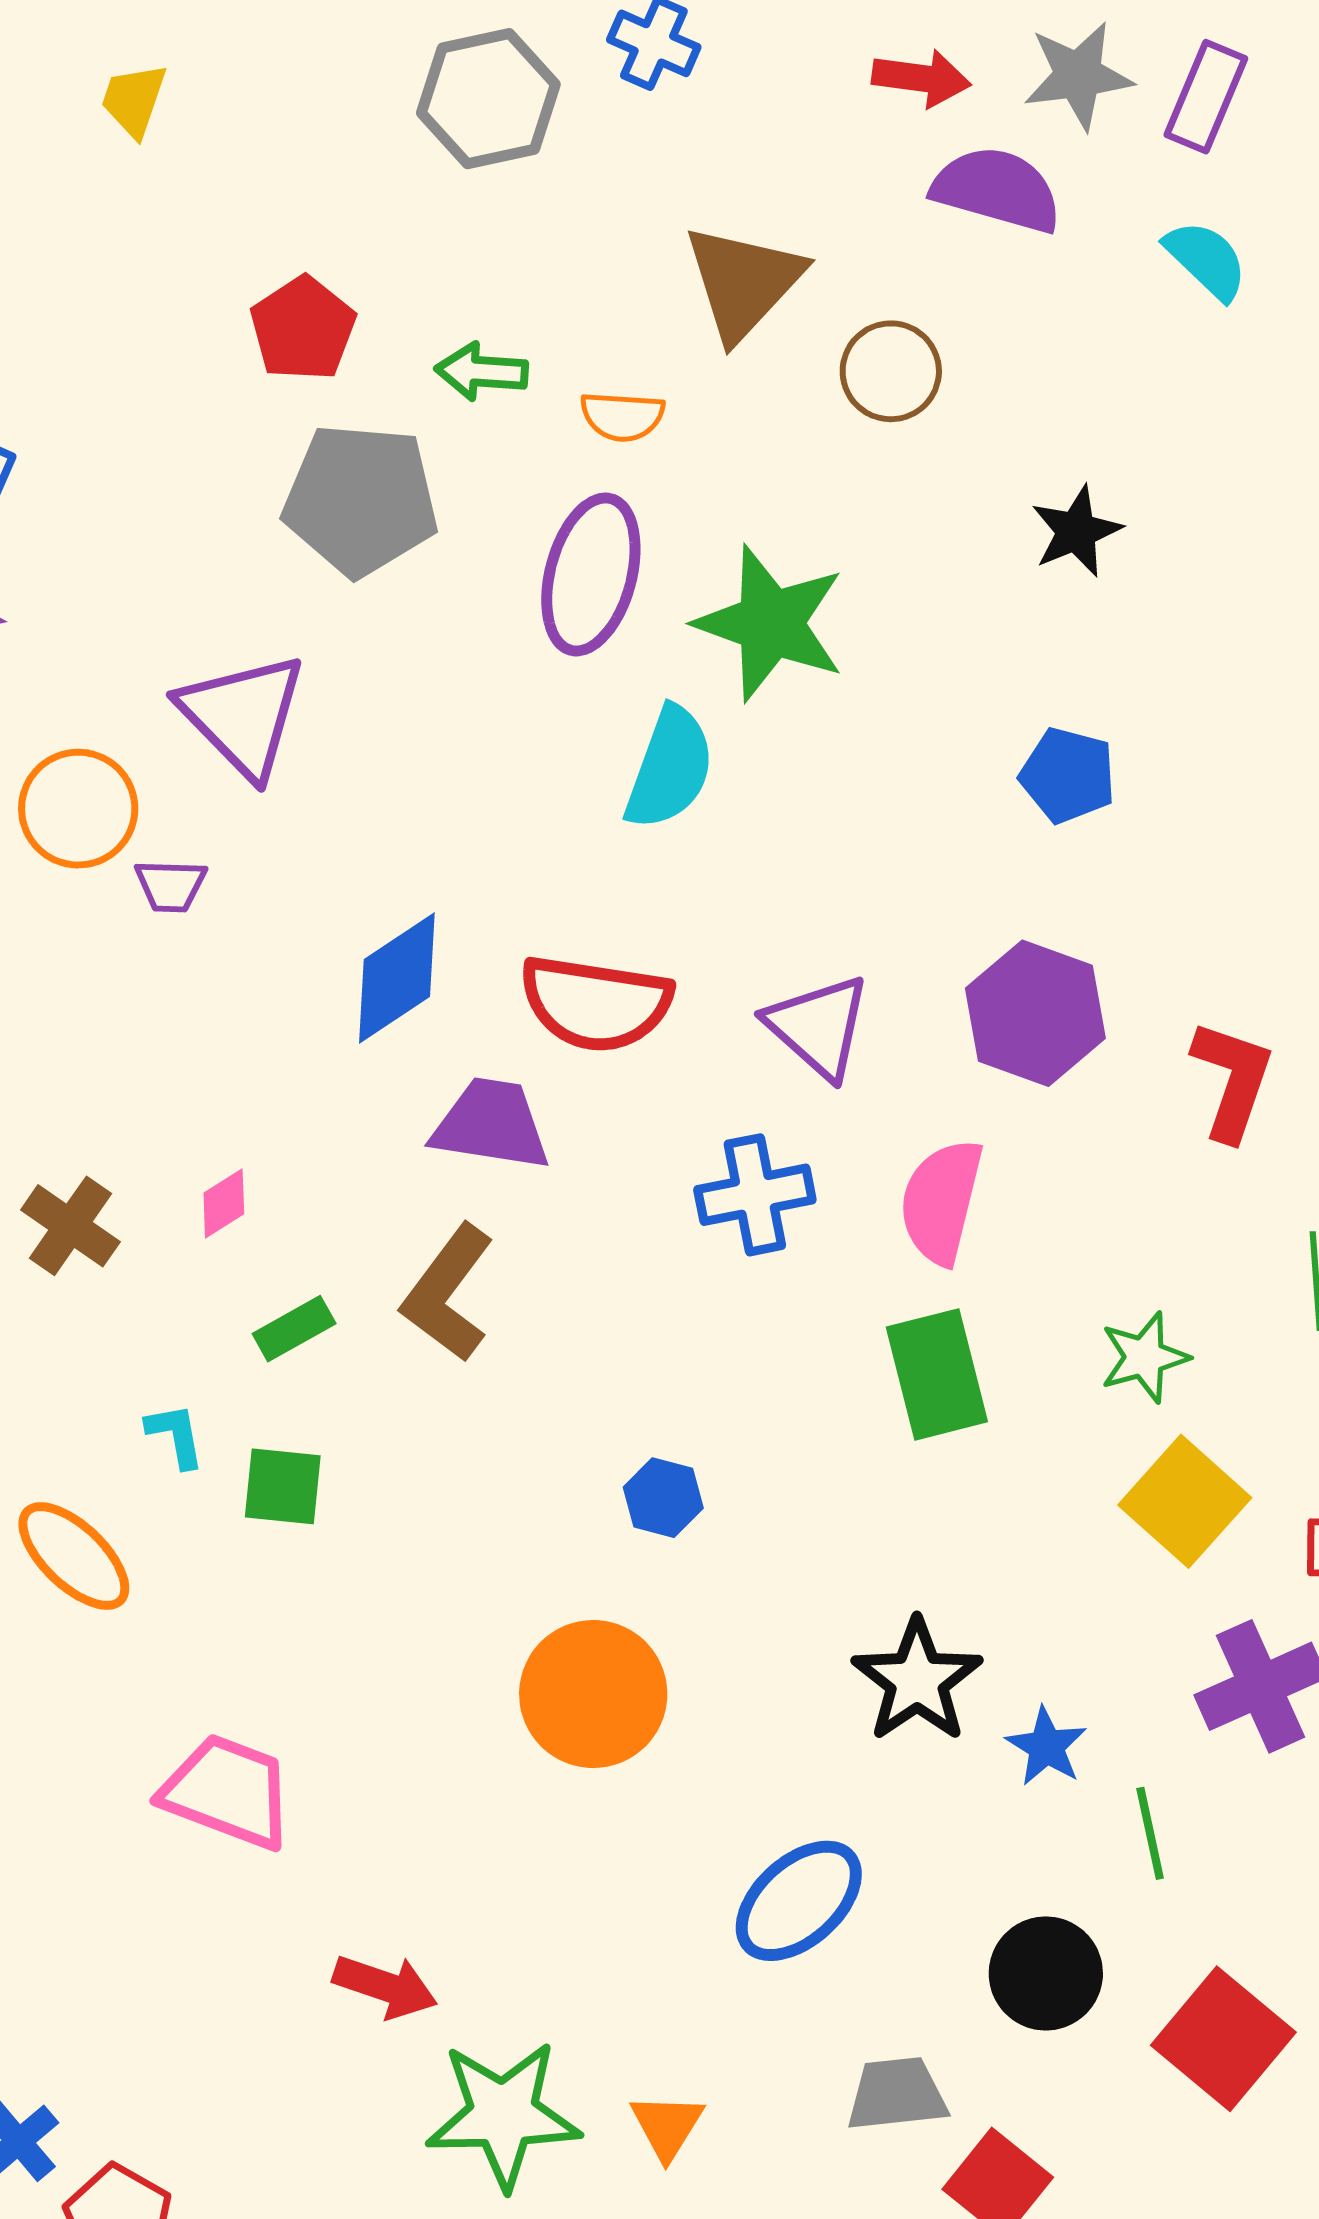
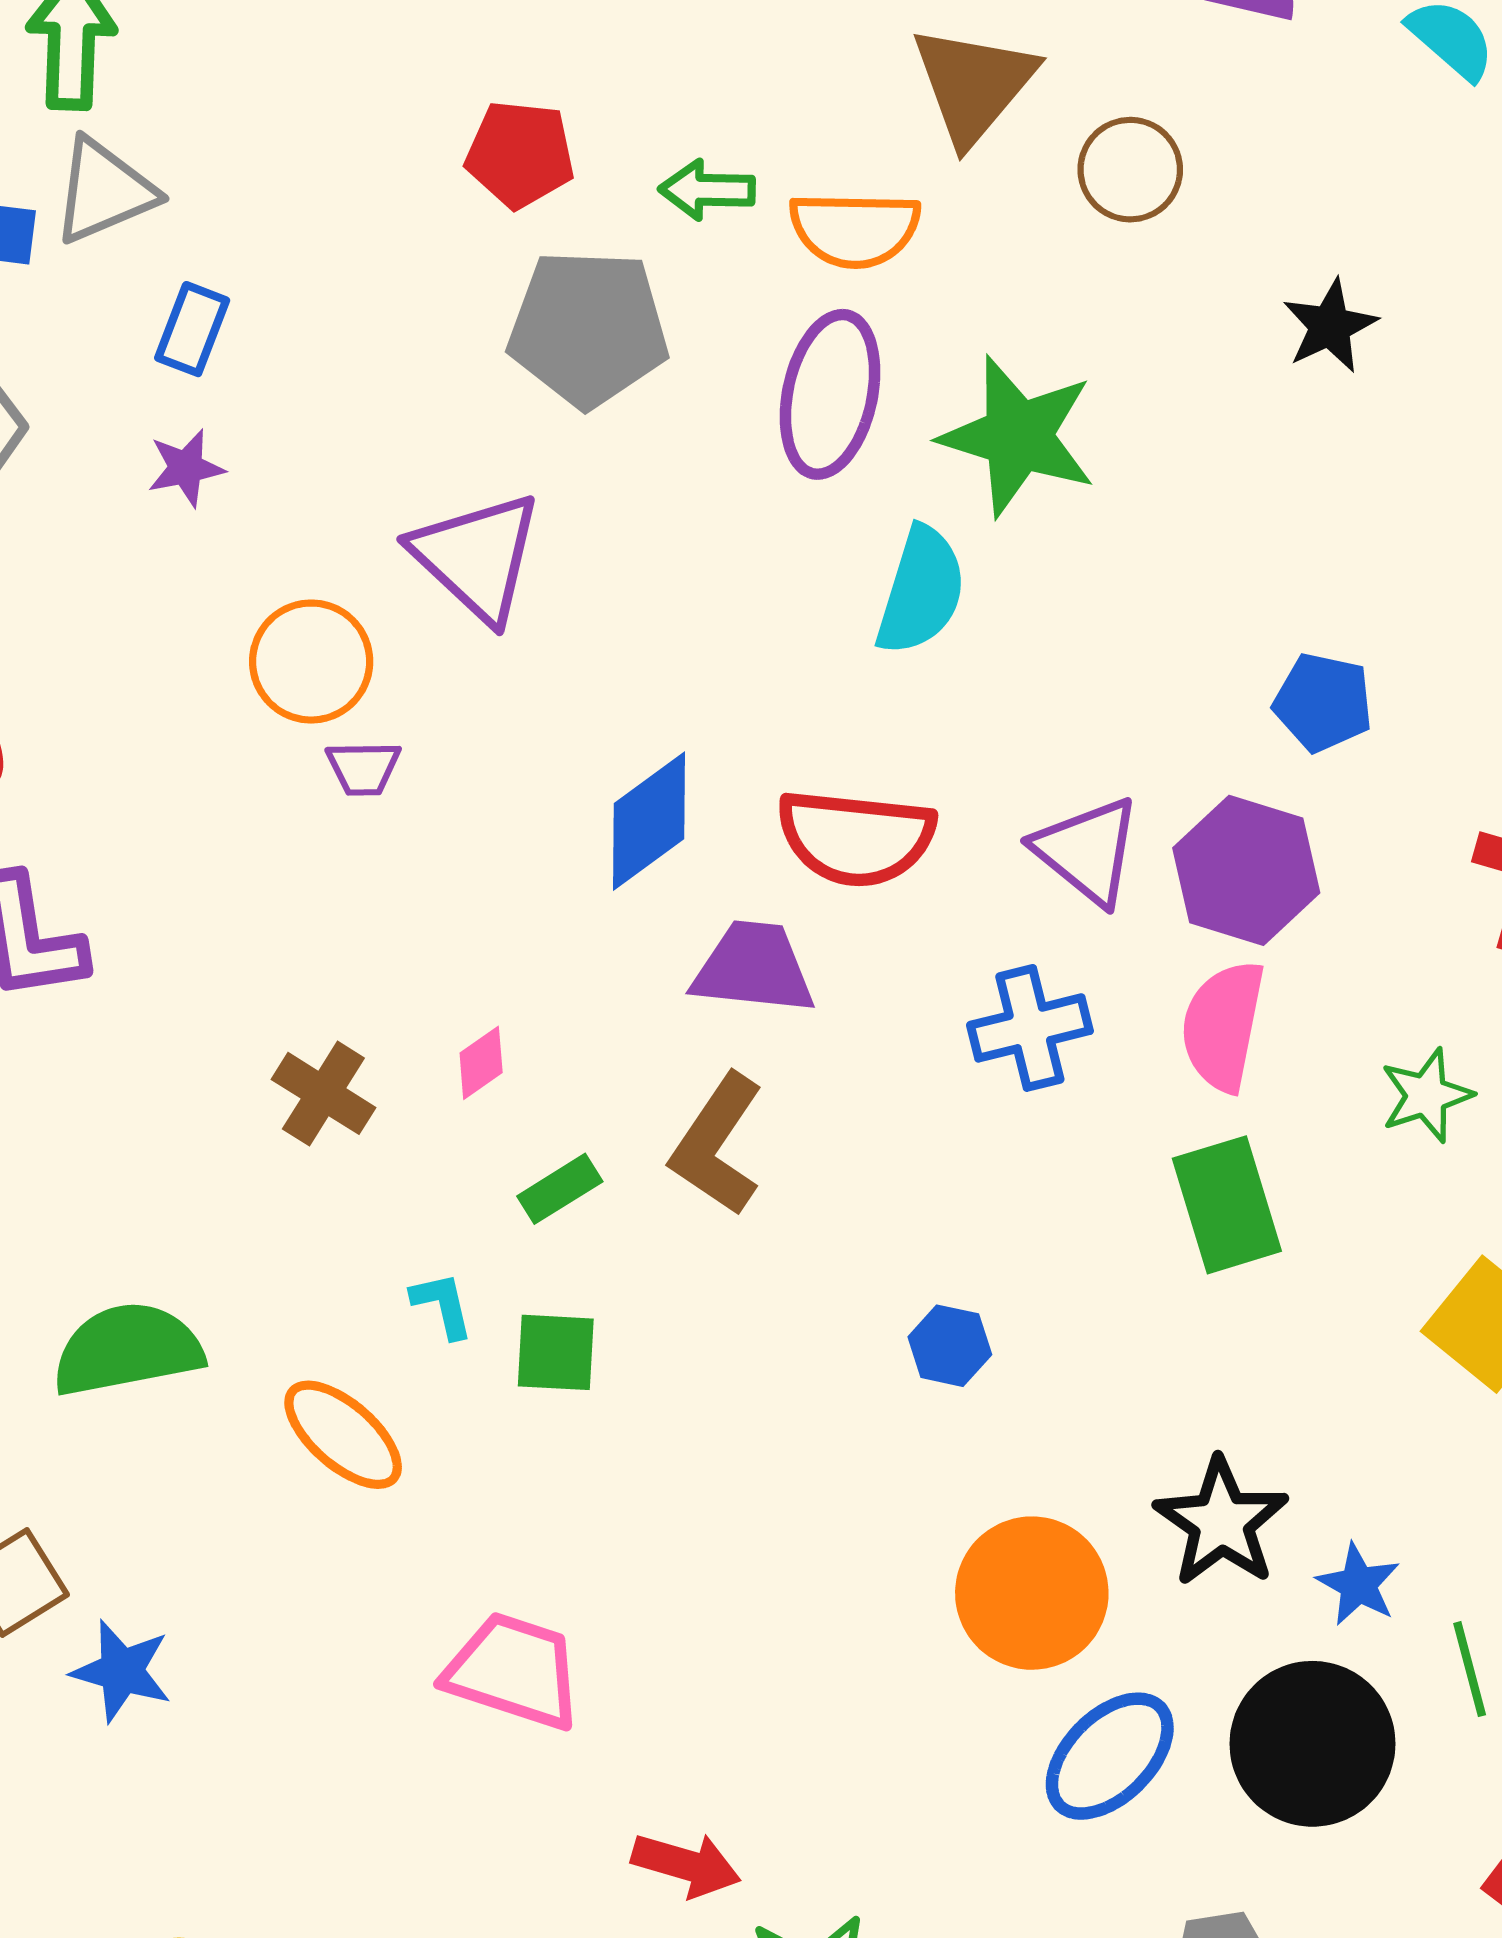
red pentagon: (303, 329) -> (520, 154), turned -30
orange semicircle: (622, 416) -> (855, 229), size x1.5
blue pentagon: (1068, 775) -> (1323, 702), moved
purple trapezoid: (171, 886) -> (363, 768), moved
purple hexagon: (1035, 1013) -> (1246, 870), moved
green star: (1144, 1357) -> (1426, 1095), moved
orange circle: (593, 1694) -> (1032, 1593), moved
black circle: (1046, 1973) -> (1312, 1744), moved, size x1.4

